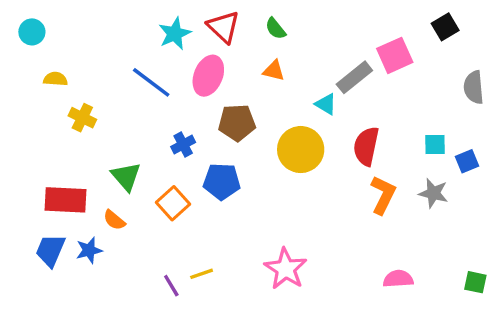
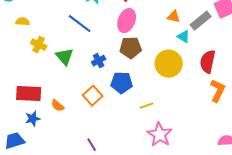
orange triangle: (274, 71) -> (174, 17), moved
pink ellipse: (208, 76) -> (127, 21), moved
green triangle: (126, 176) -> (65, 57), moved
blue trapezoid: (50, 250) -> (15, 141), moved, turned 50
blue star: (89, 250) -> (33, 119), moved
yellow line: (202, 274) -> (147, 106), moved

